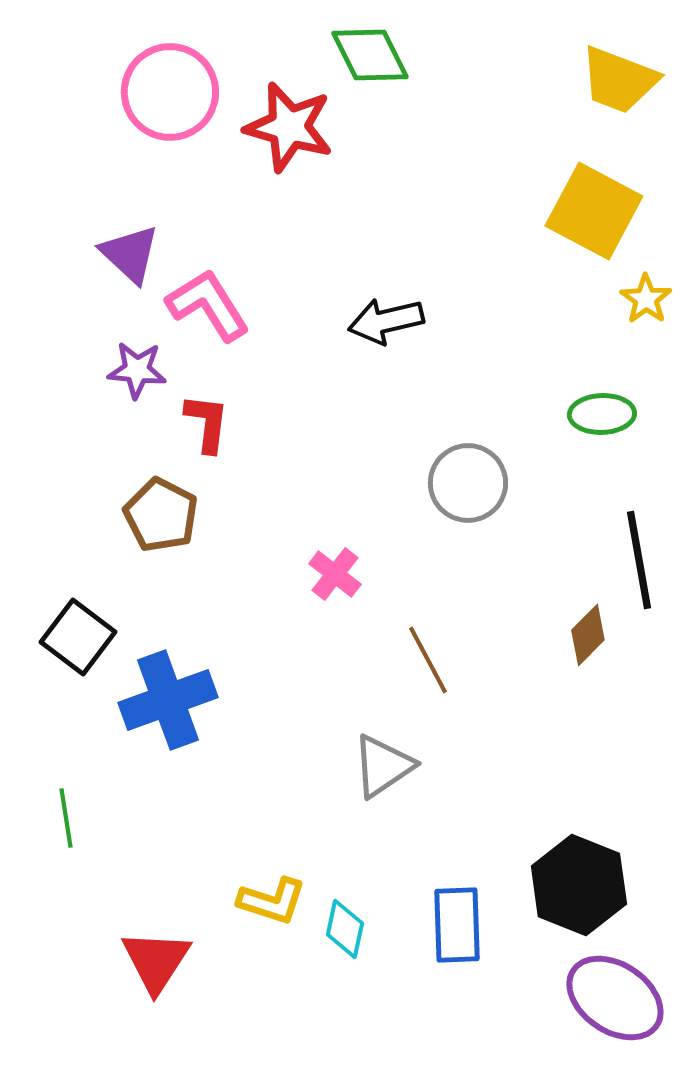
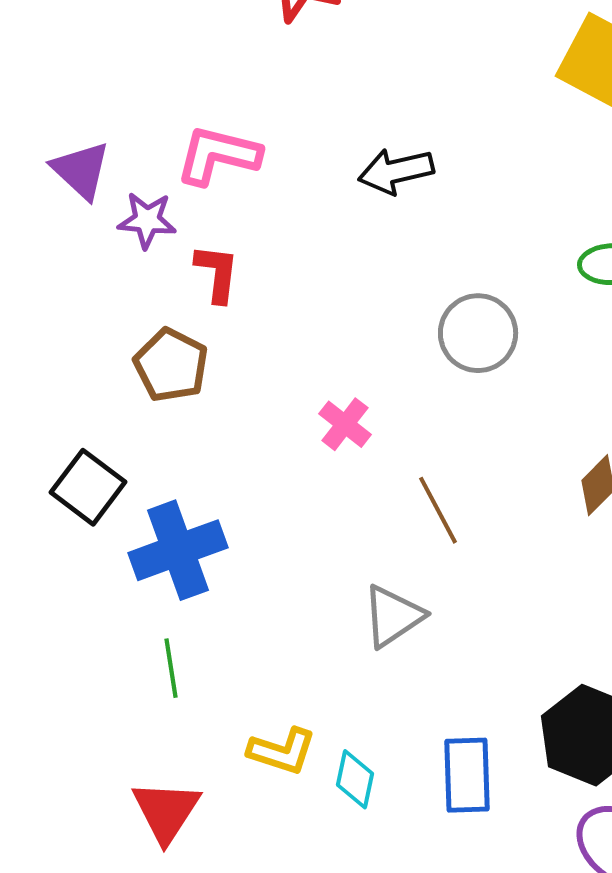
purple triangle: (130, 254) -> (81, 170), moved
pink L-shape: (208, 305) -> (218, 155), turned -44
green line: (66, 818) -> (171, 668), moved

